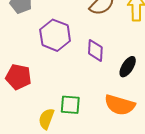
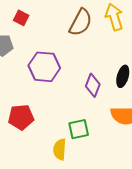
purple diamond: (95, 50) -> (93, 85), moved, turned 35

